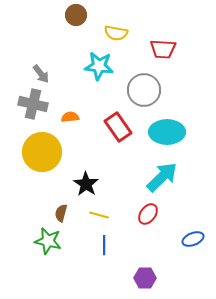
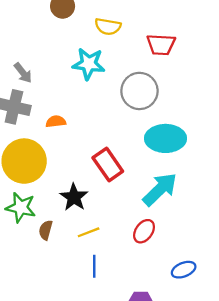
red rectangle: (118, 127) -> (108, 164), moved
yellow line: (99, 215) -> (89, 232), turned -36
blue ellipse: (193, 239) -> (184, 270), moved
green star: (48, 241) -> (21, 207), moved

